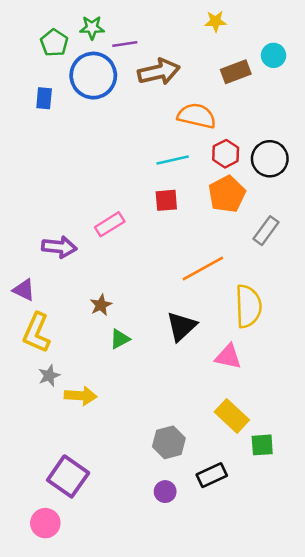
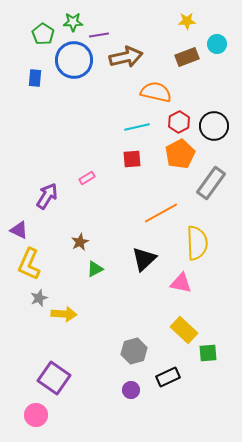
yellow star: (216, 21) -> (187, 21), moved
pink rectangle: (110, 224) -> (87, 178), size x0.7
gray rectangle: (266, 231) -> (211, 183), size x1.4
purple arrow: (59, 247) -> (47, 196), turned -64

